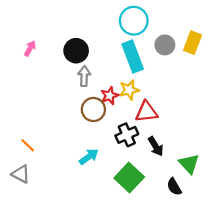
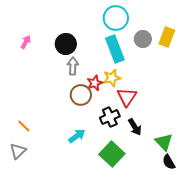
red triangle: (146, 112) -> (127, 97), turned -50
gray triangle: (21, 174) -> (18, 151), turned 48
black semicircle: (174, 187) -> (169, 162), moved

